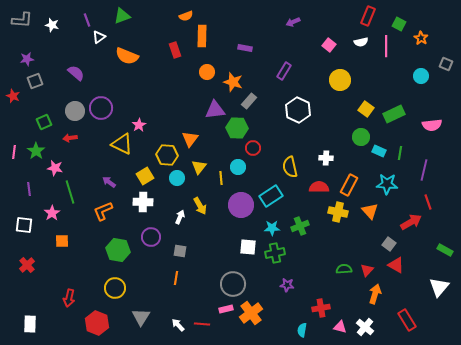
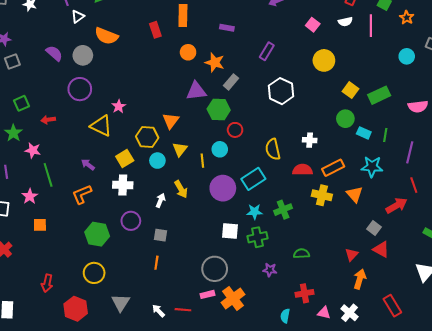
gray circle: (75, 111) -> (83, 55), moved
orange rectangle: (349, 185) -> (333, 168), turned 35
green semicircle: (344, 269) -> (301, 254), moved

